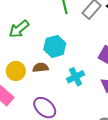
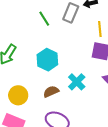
brown semicircle: (41, 68) -> (51, 92), moved

